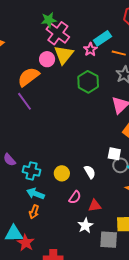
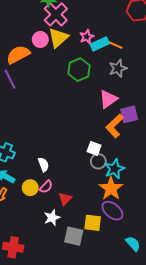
cyan rectangle: (102, 38) -> (100, 44), moved
white semicircle: (90, 172) -> (43, 165), moved
yellow circle: (62, 173) -> (30, 188), moved
red triangle: (95, 206) -> (65, 199), turned -48

